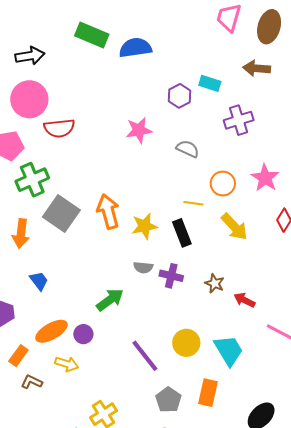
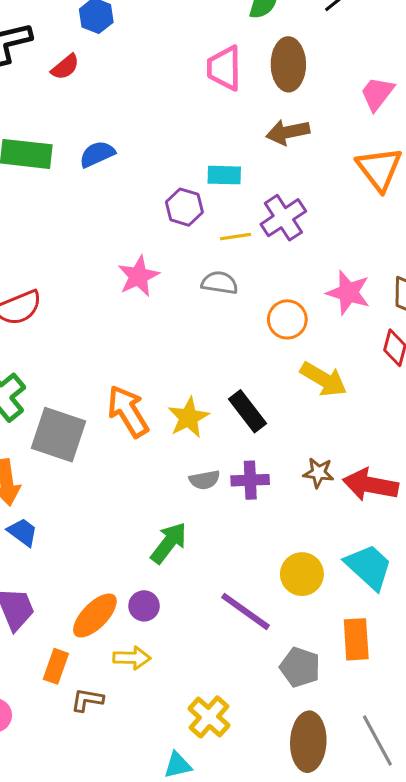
blue semicircle: (135, 48) -> (97, 154), size x0.7
yellow line: (193, 203) -> (235, 237), moved
blue trapezoid: (39, 281) -> (23, 532), moved
red arrow: (244, 300) -> (370, 485), size x1.6

